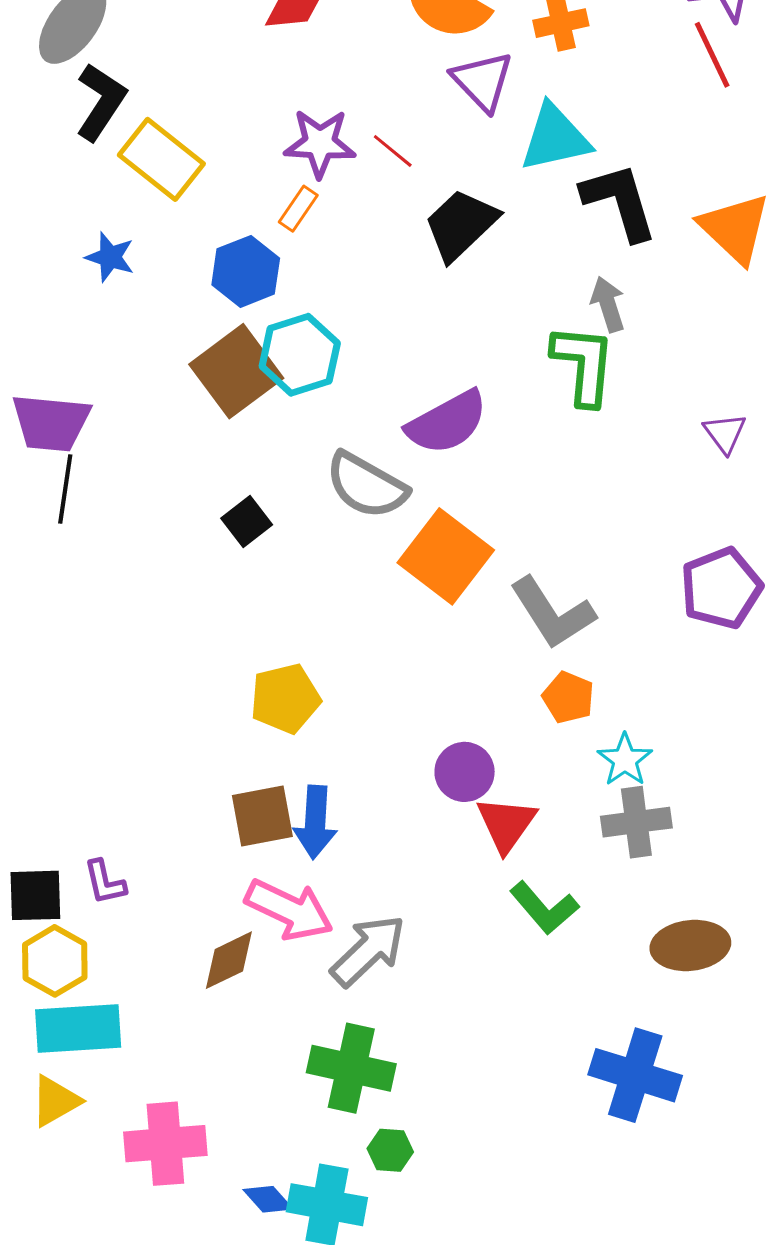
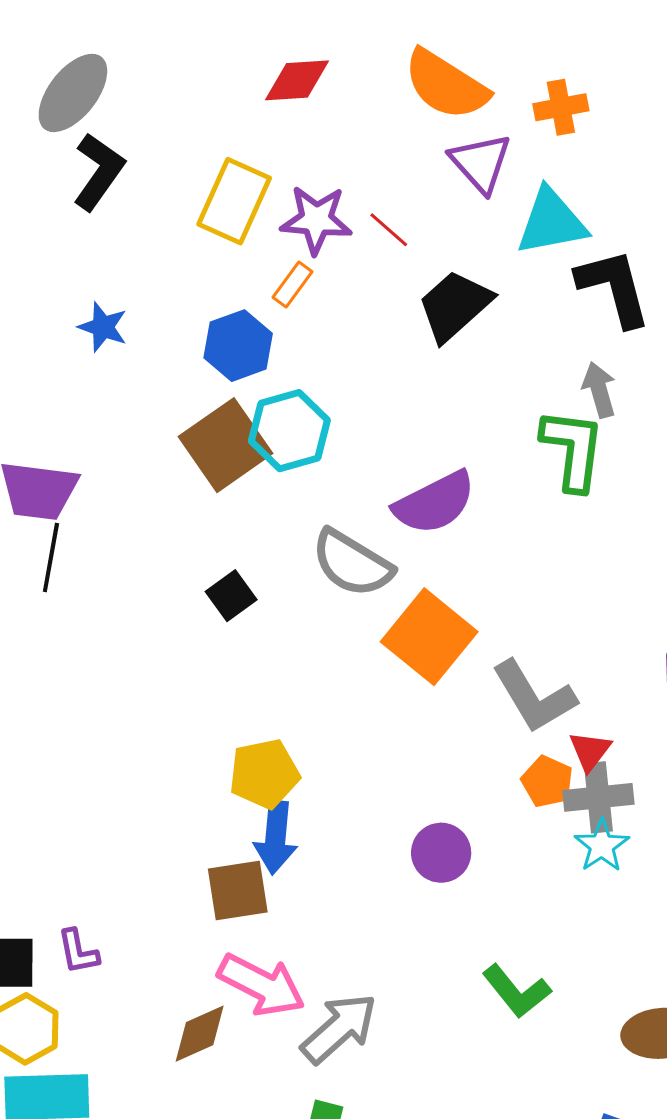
yellow rectangle: (161, 159) -> (234, 201), moved, turned 74
blue arrow: (315, 822) -> (276, 837), moved
gray cross: (636, 822) -> (598, 797), moved
red triangle: (506, 824) -> (590, 751), moved, size x0.7

